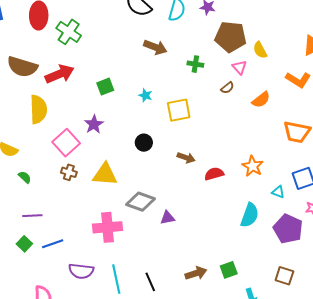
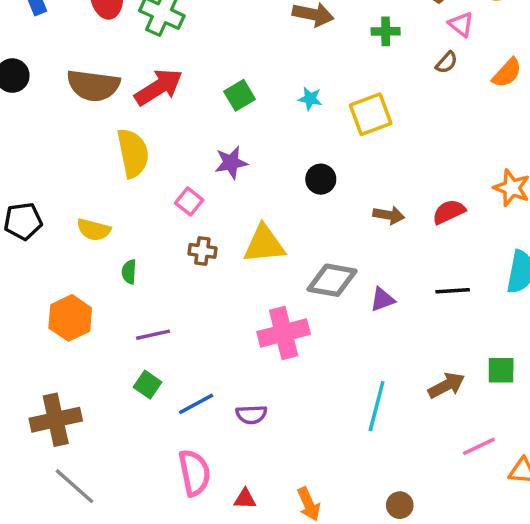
purple star: (94, 124) -> (231, 163), turned 30
pink square: (66, 143) -> (189, 201), size x0.6
brown arrow: (186, 158) -> (389, 215), moved
green semicircle: (25, 177) -> (129, 272), turned -120
blue line: (53, 244) -> (196, 404), moved
green square: (229, 270) -> (501, 370), turned 30
purple semicircle: (81, 271) -> (251, 415), size x0.7
cyan line: (116, 279) -> (377, 406), moved, turned 36
black line: (150, 282) -> (453, 291), moved, turned -60

